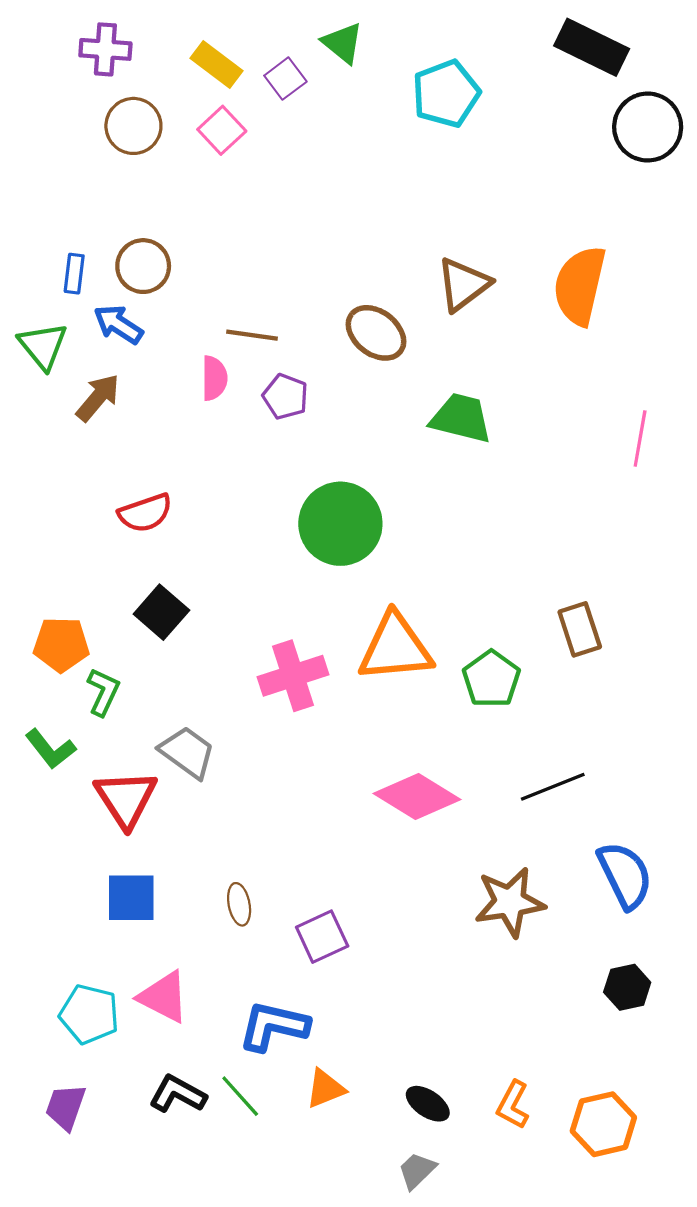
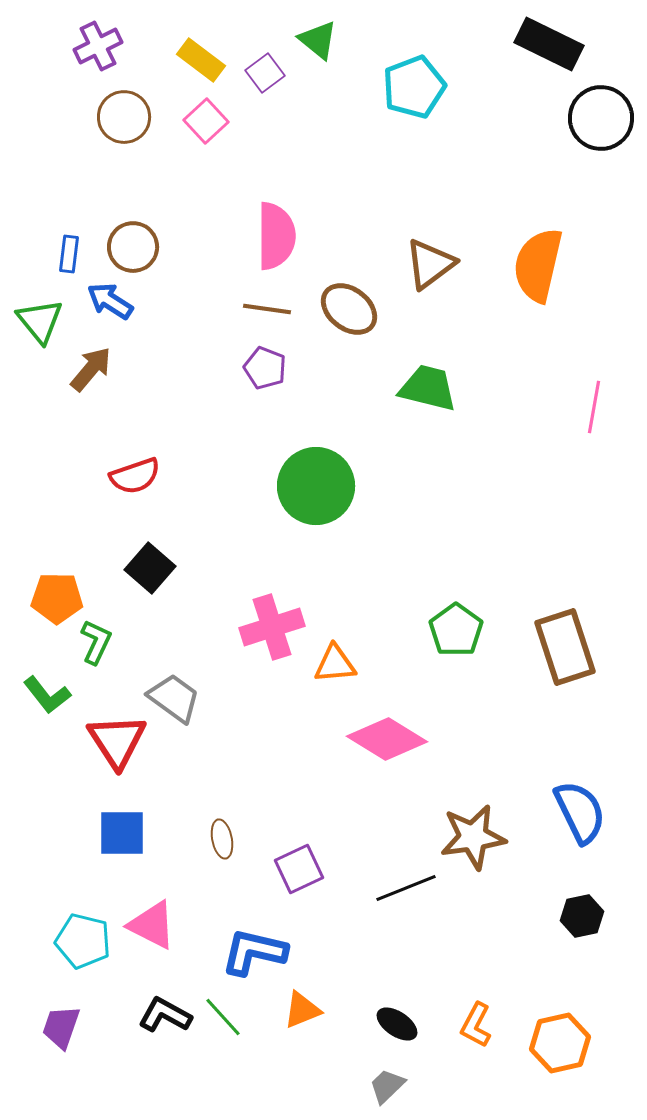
purple cross: (105, 49) -> (98, 46), turned -30
brown line: (252, 335) -> (267, 309), moved
pink semicircle: (214, 378) -> (276, 236), moved, size x1.6
brown rectangle: (580, 629) -> (565, 647), moved, size x1.5
orange triangle: (395, 648) -> (335, 664), moved, size x0.6
black line: (553, 787) -> (406, 888), moved

